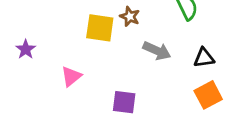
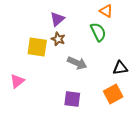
black triangle: (204, 58) -> (120, 68), moved
purple square: (124, 102) -> (72, 99), moved

